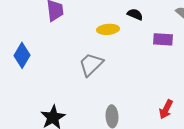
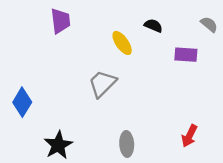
yellow ellipse: (108, 29) -> (122, 43), turned 60
blue diamond: (22, 55) -> (22, 102), moved

